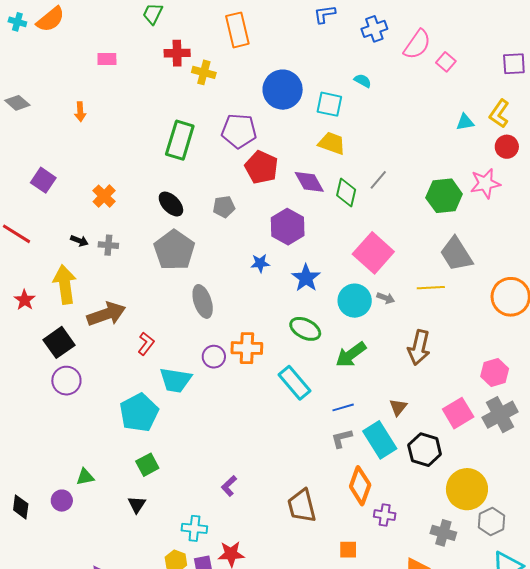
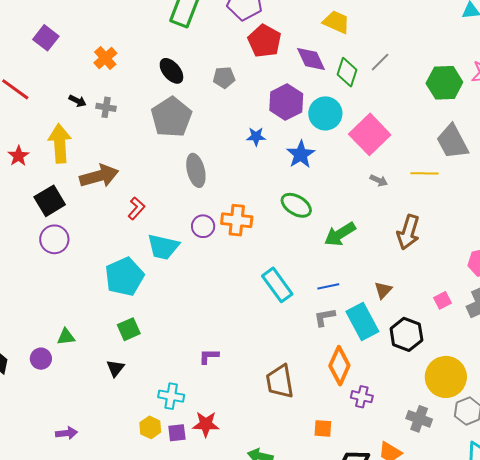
cyan circle: (355, 301) -> (325, 113), moved
cyan rectangle: (294, 383) -> (277, 285), moved
pink square: (458, 413) -> (443, 300), size x0.6
purple L-shape: (229, 486) -> (209, 356), turned 40

